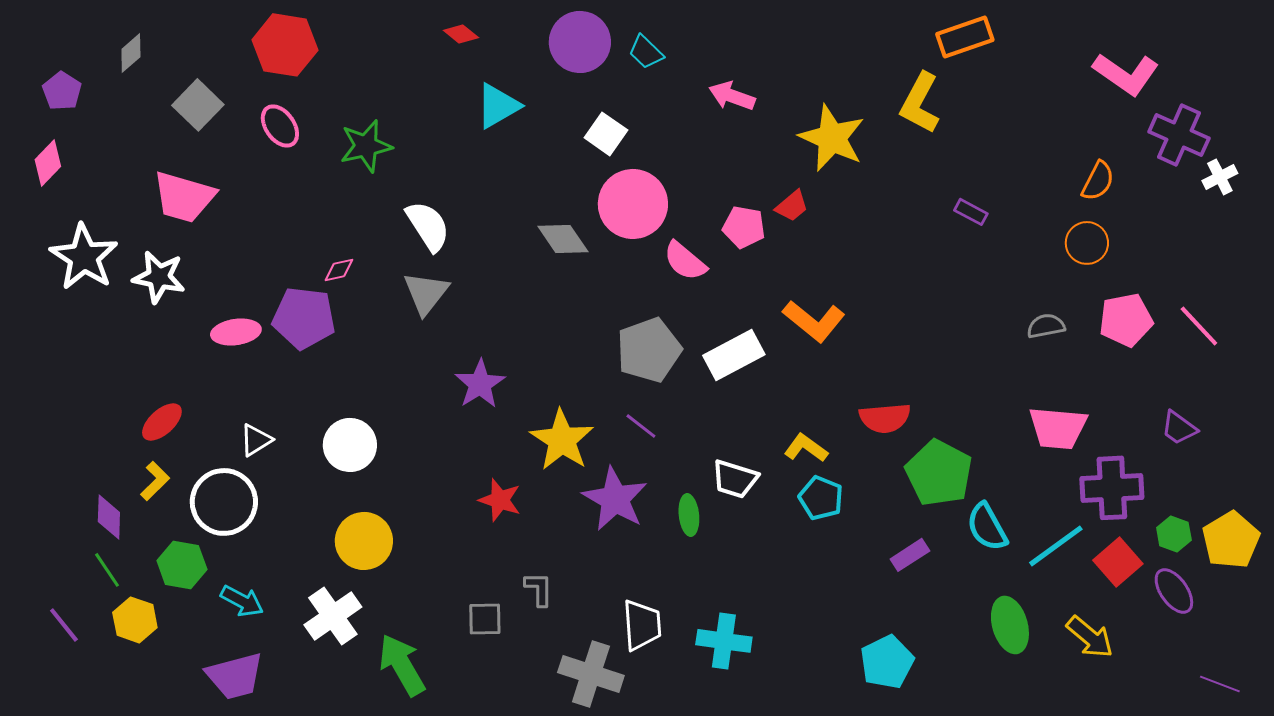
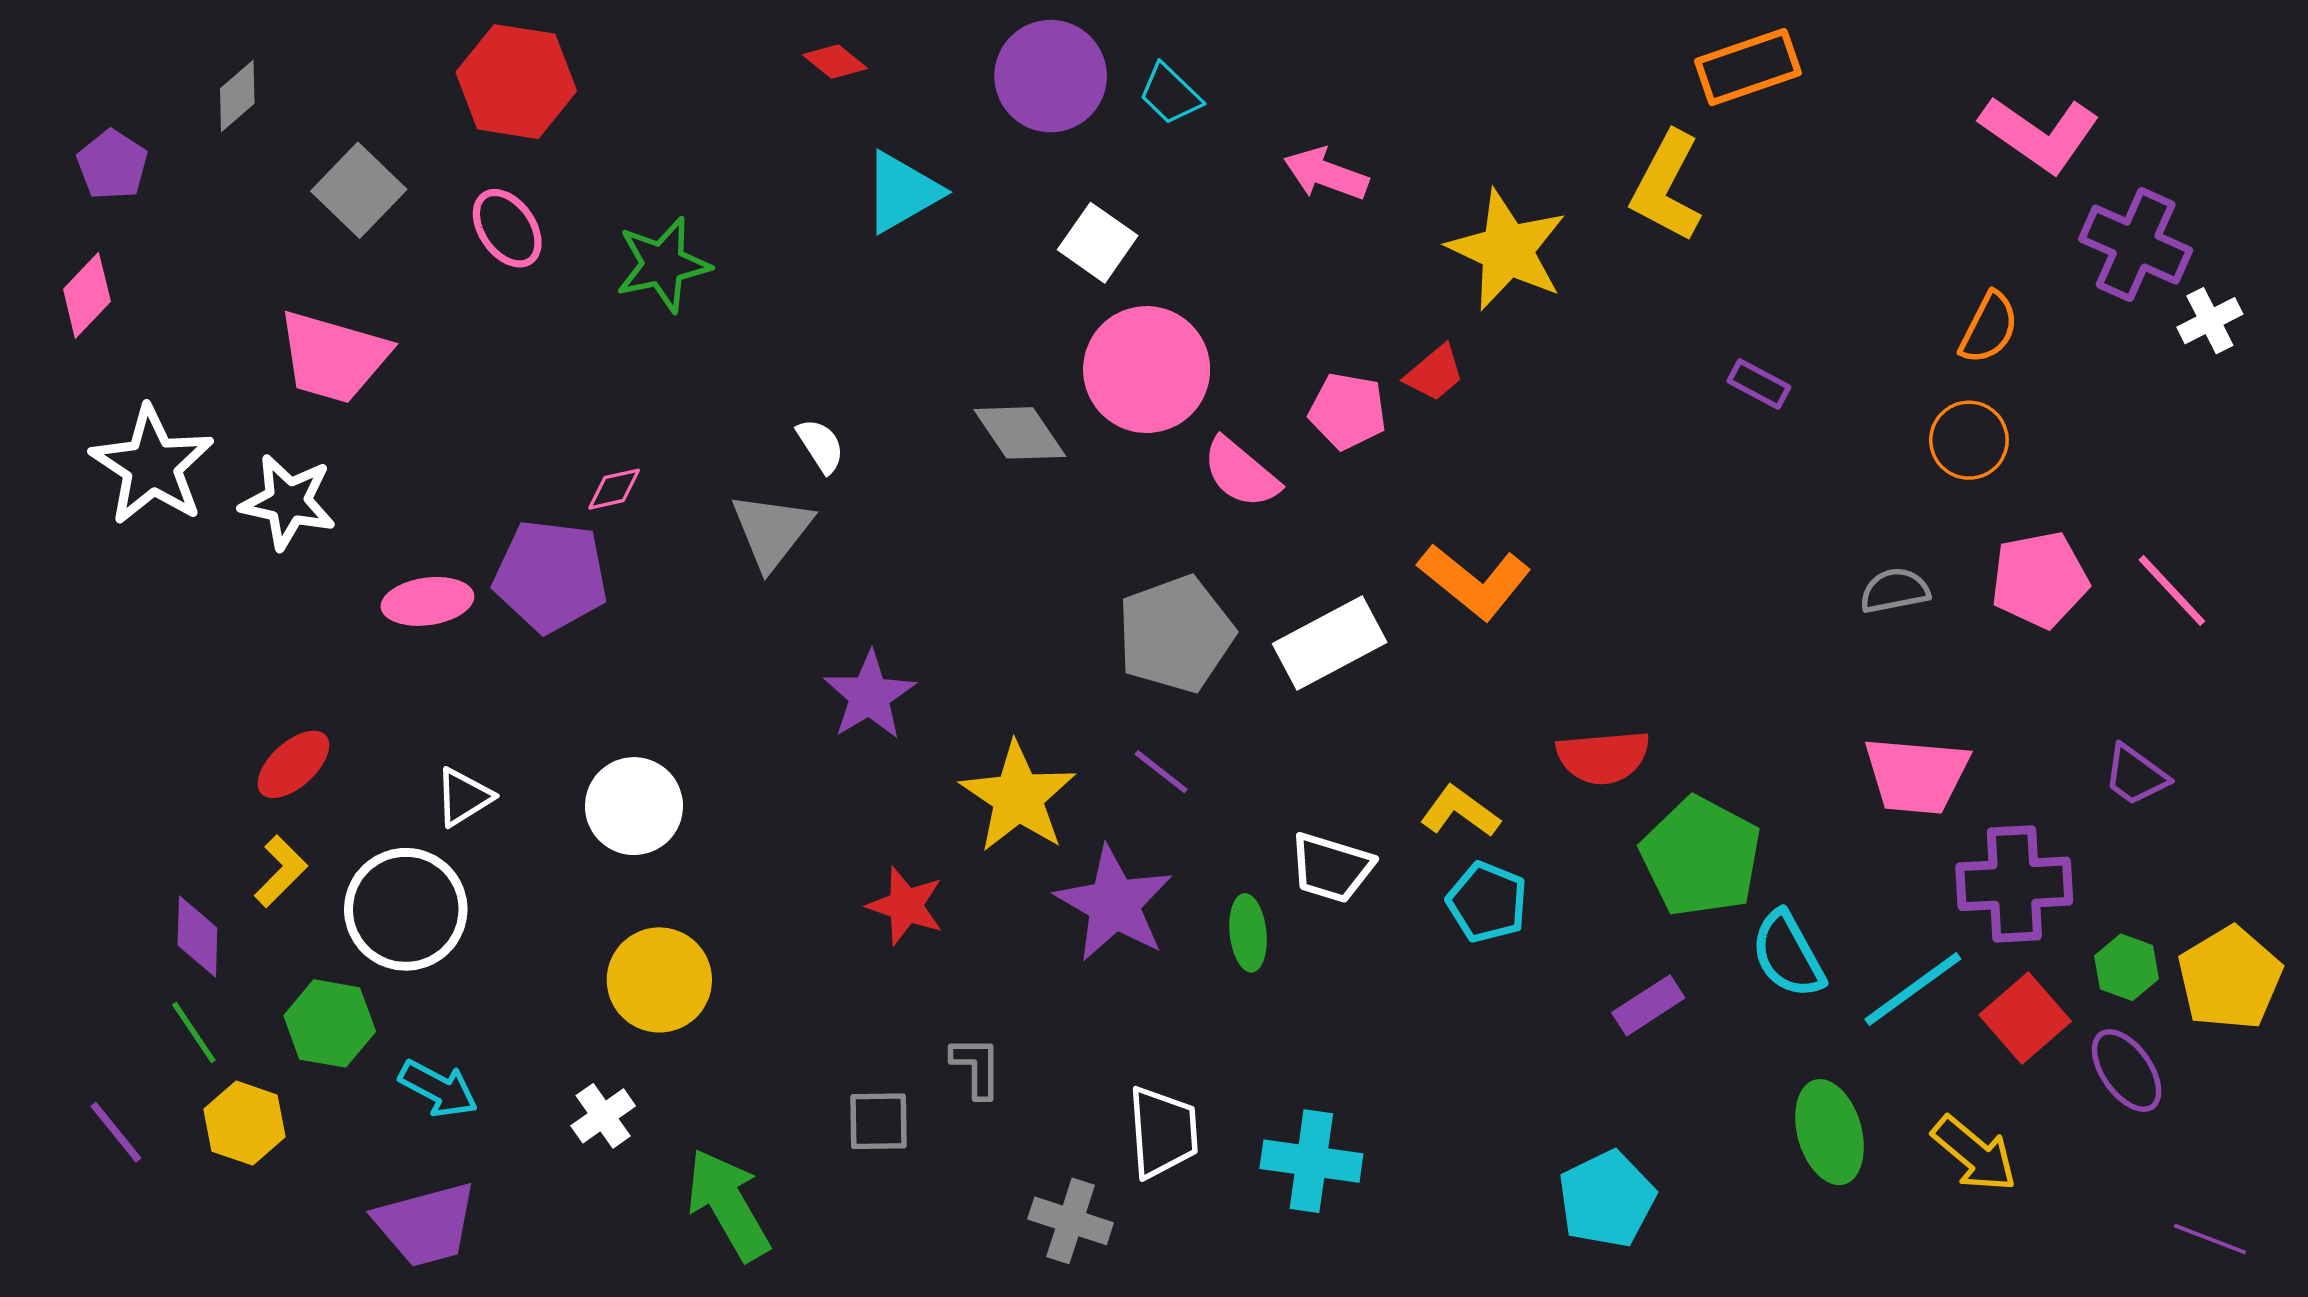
white semicircle: (428, 226) -> (821, 446), moved, size x0.6
white cross: (333, 616) -> (603, 1116), size x0.6
gray cross: (591, 674) -> (1071, 1221), size x0.7

